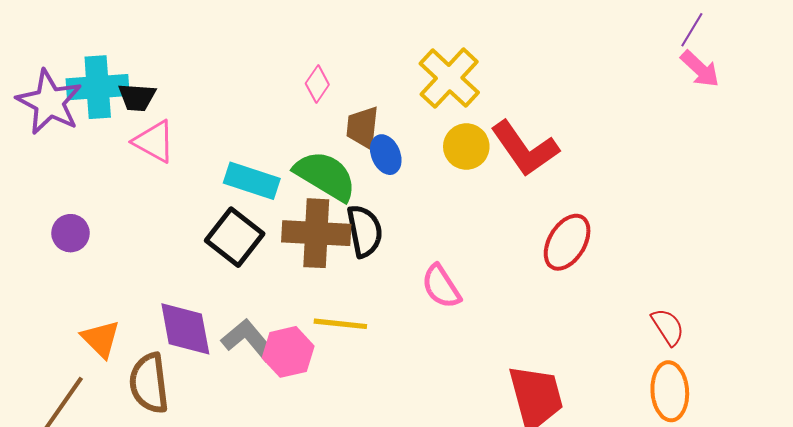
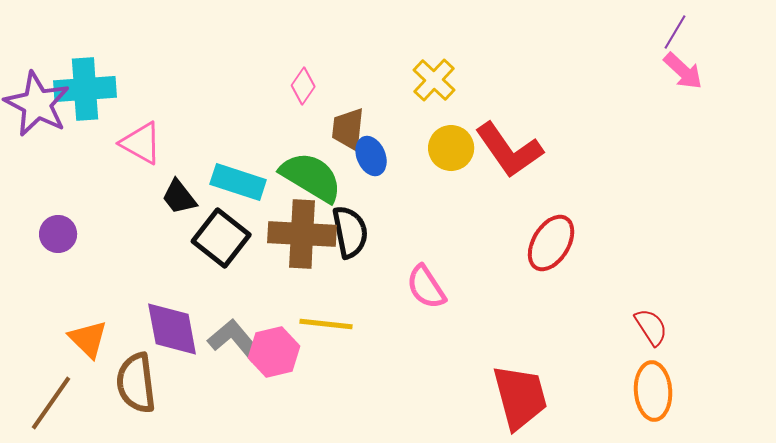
yellow cross: (449, 78) -> (434, 80), size x0.7
black trapezoid: (137, 97) -> (179, 197), moved, turned 48

